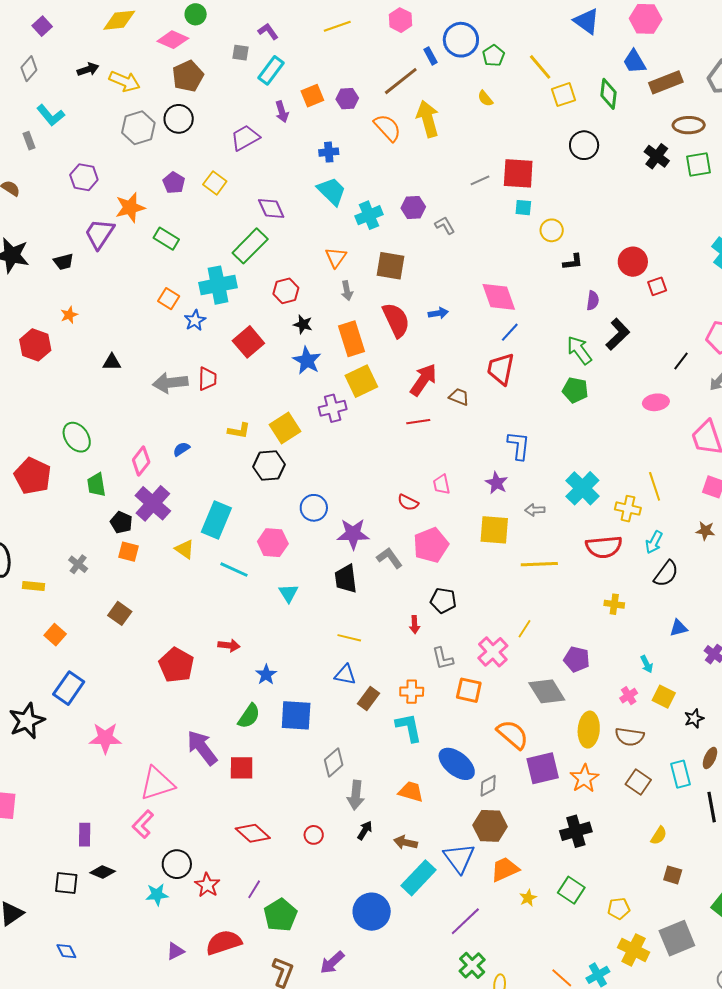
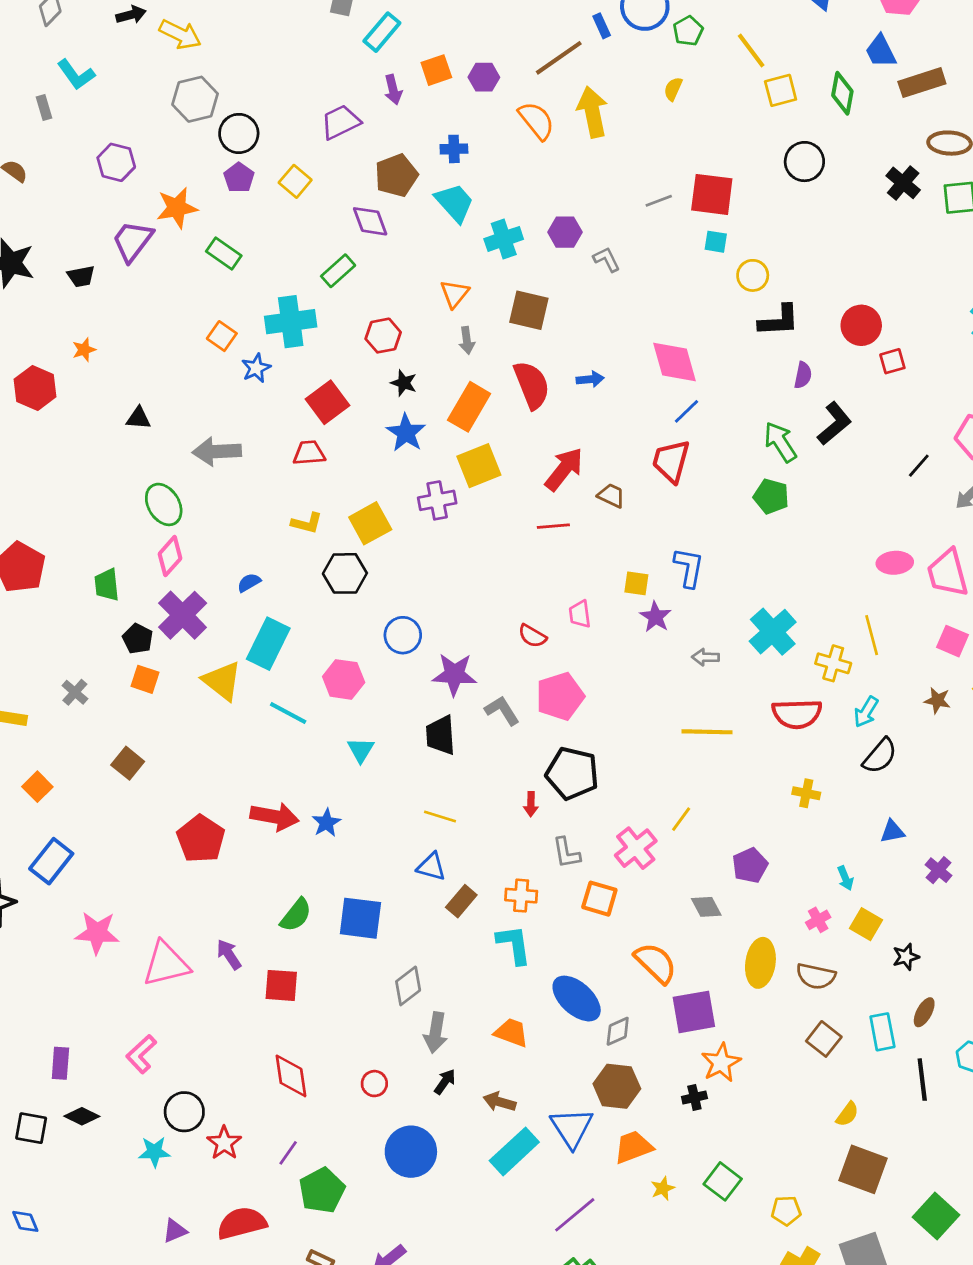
brown pentagon: (188, 76) -> (396, 175), moved
yellow semicircle: (485, 98) -> (673, 89), turned 60
black circle: (179, 119) -> (239, 133), moved
green rectangle: (250, 246) -> (338, 271), size x0.7
black L-shape: (573, 262) -> (779, 321), size x1.5
orange rectangle: (352, 339) -> (469, 407), turned 44
red trapezoid: (207, 379) -> (309, 453), moved, turned -100
pink ellipse: (656, 402) -> (895, 563), moved
green ellipse: (77, 437) -> (164, 504), moved
blue semicircle: (181, 449) -> (249, 583), moved
yellow square: (494, 530) -> (636, 583), moved, size x0.6
yellow triangle: (185, 549) -> (222, 681), size x1.5
black pentagon: (443, 600) -> (572, 773), size x1.5
red arrow: (229, 645) -> (275, 817), size x1.6
purple pentagon: (577, 659) -> (750, 865), turned 30
blue star: (266, 675) -> (326, 823), moved
gray diamond: (547, 691) -> (706, 907), size x0.6
purple arrow: (202, 748) -> (229, 954), size x0.6
orange star: (584, 778) -> (721, 1063), moved
pink triangle: (157, 784) -> (166, 964), moved
black cross: (576, 831) -> (694, 1097), moved, size x0.6
red diamond: (253, 833) -> (291, 1076), turned 36
brown square: (673, 875) -> (863, 1169), size x1.8
blue circle: (372, 912) -> (411, 1152), moved

